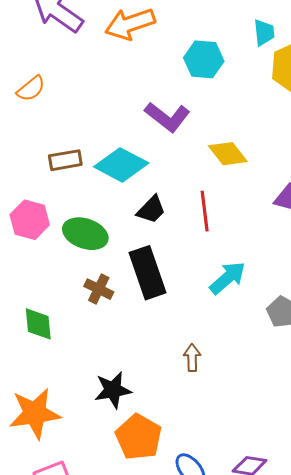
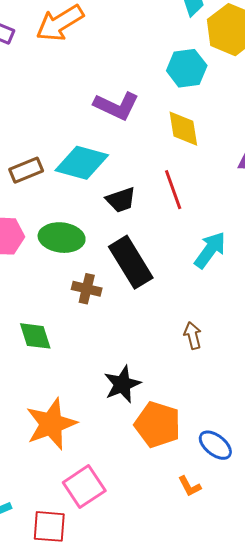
cyan hexagon: (204, 59) -> (187, 68), moved
yellow diamond: (228, 154) -> (183, 129), turned 42
black trapezoid: (151, 210) -> (121, 200), turned 40

